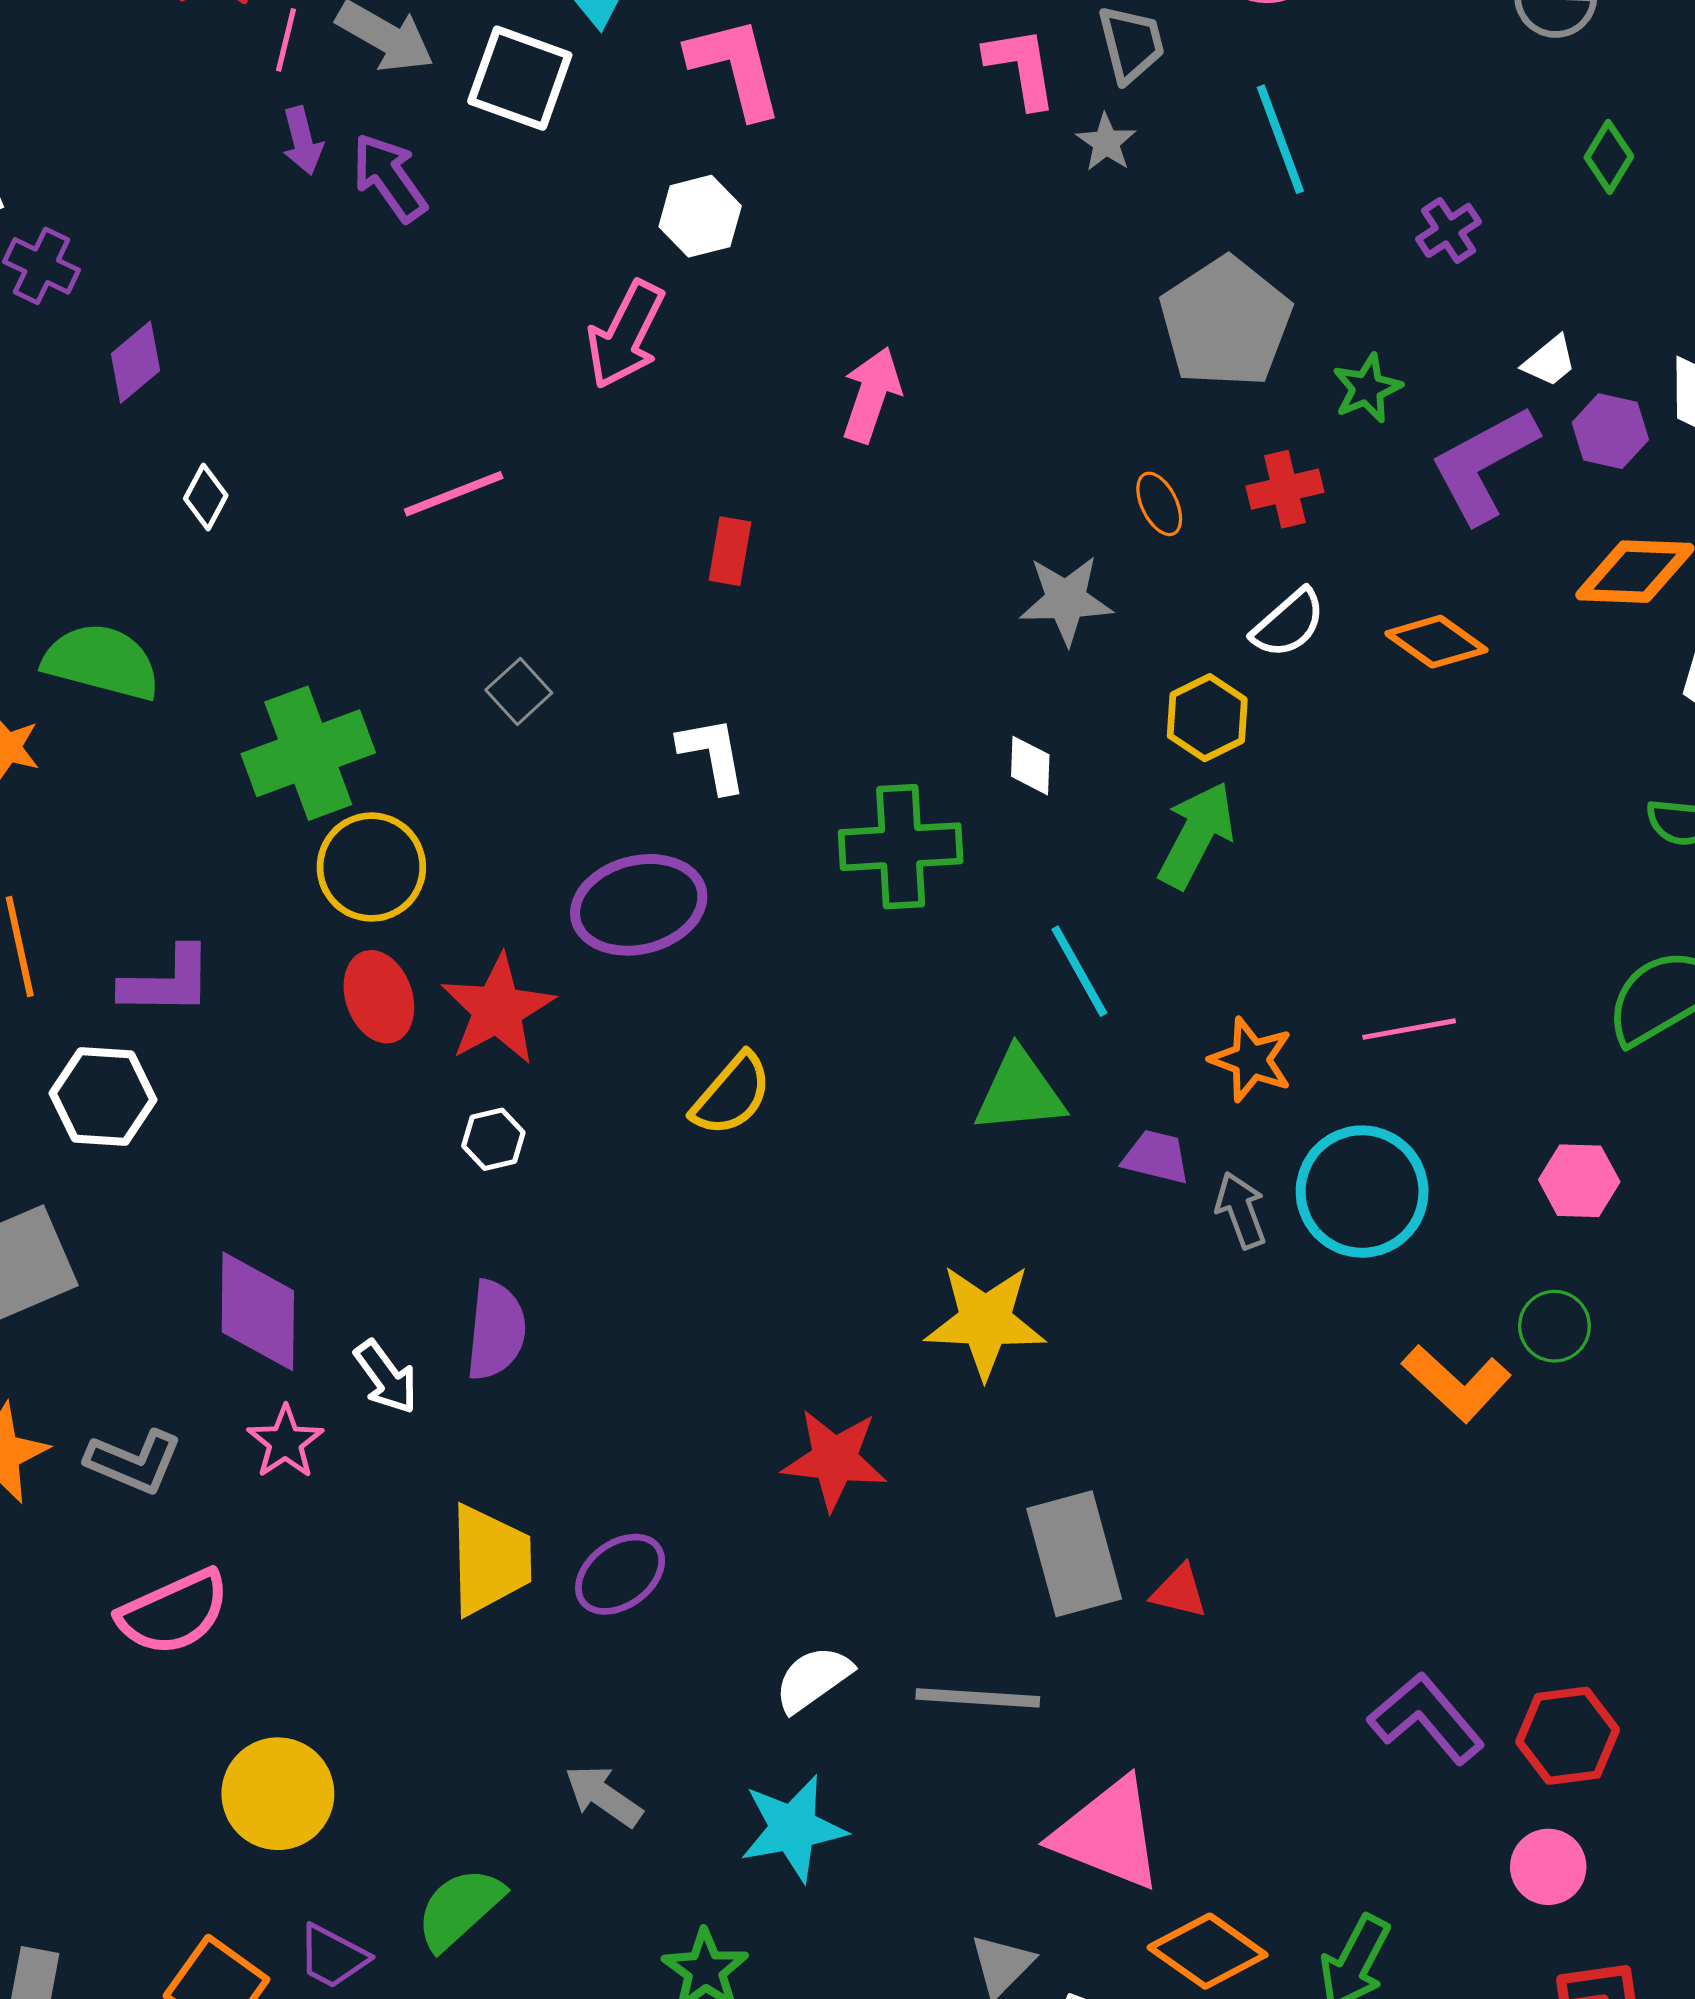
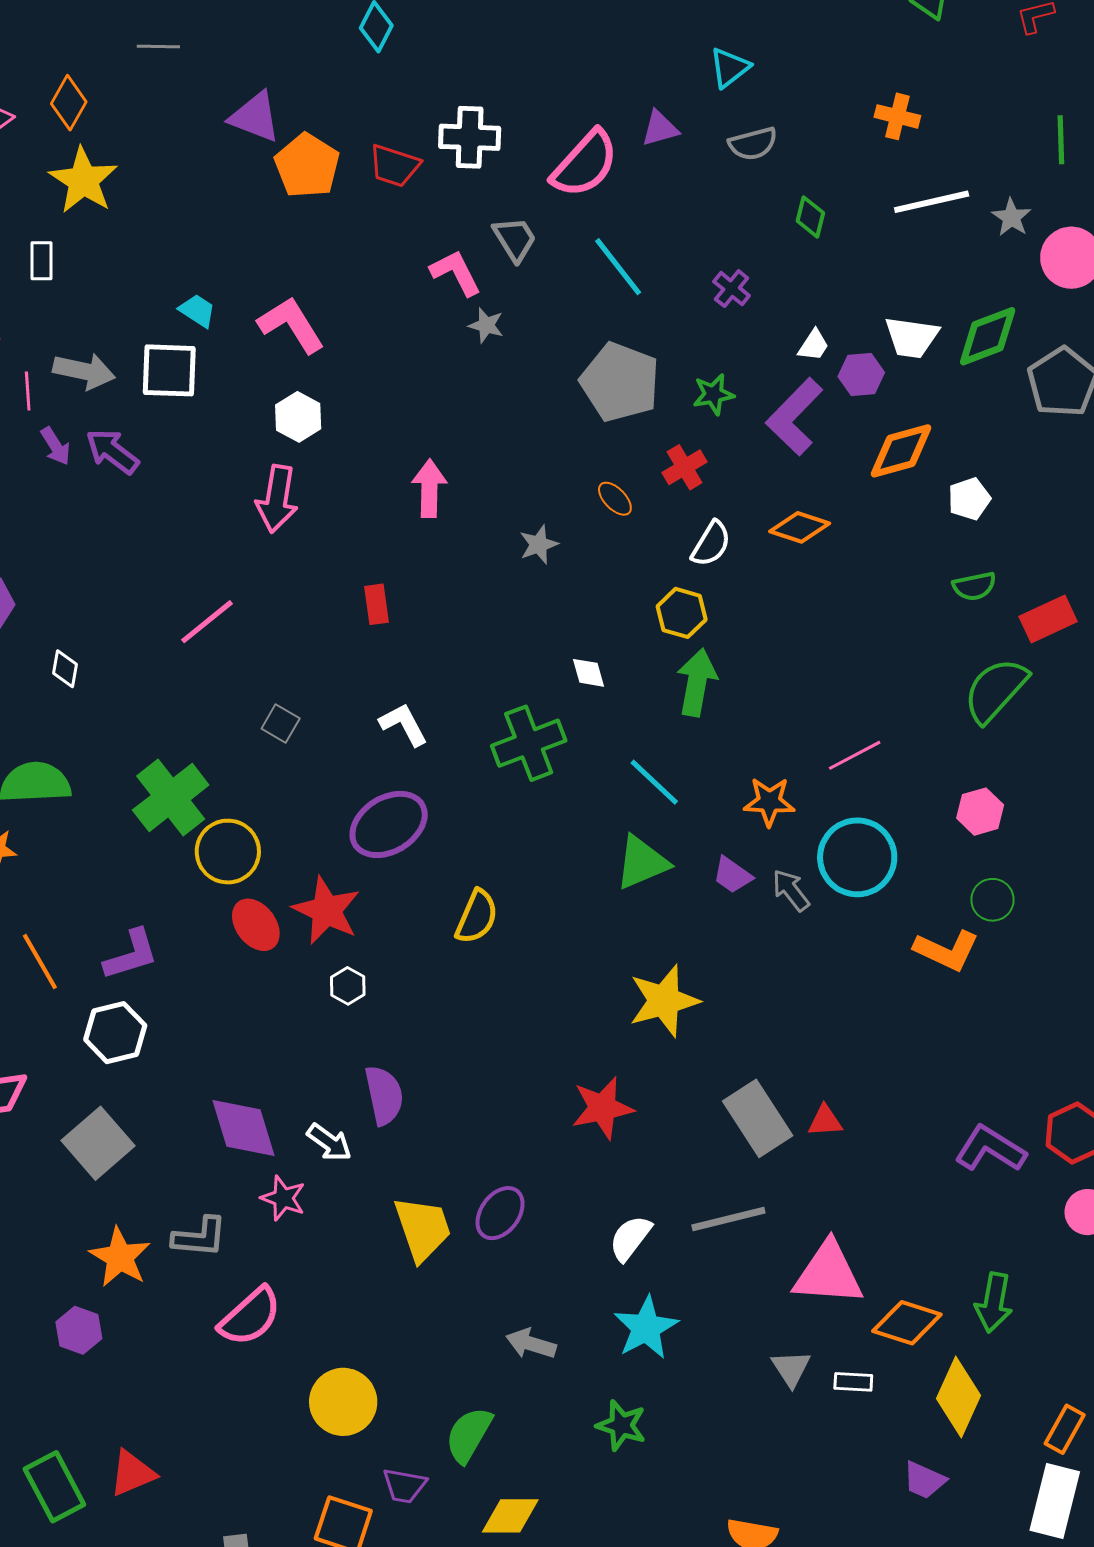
gray star: (1106, 142) -> (486, 325), moved
green star: (1367, 388) -> (713, 394), turned 30
gray star: (1066, 600) -> (539, 544), moved, size x0.7
purple trapezoid: (1156, 1157) -> (732, 875), turned -141

